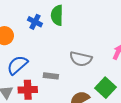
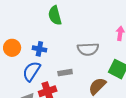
blue cross: (35, 22) -> (39, 49), moved

